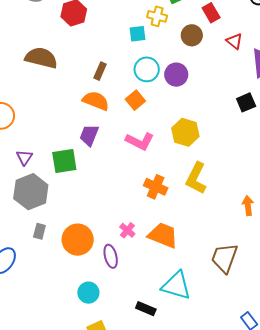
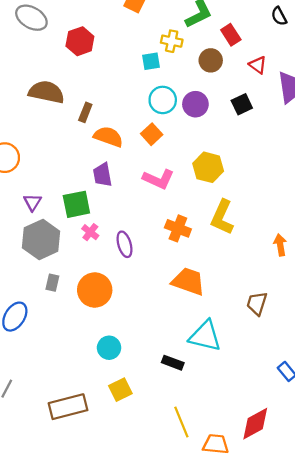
brown rectangle: (100, 71) -> (85, 112), moved
black square: (246, 102) -> (242, 104), moved
purple trapezoid: (89, 135) -> (102, 175), turned -30
pink cross: (127, 230) -> (90, 232), moved
purple ellipse: (111, 256) -> (124, 244), moved
brown trapezoid: (224, 258) -> (257, 303), size x0.7

